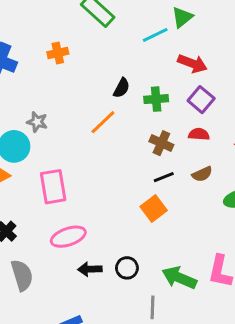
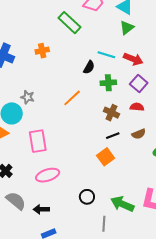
cyan line: (155, 35) -> (106, 55), moved, turned 42
black semicircle: (122, 88) -> (89, 67), moved
black arrow: (90, 269) -> (41, 209), moved
gray semicircle: (22, 275) -> (16, 201), turned -35

